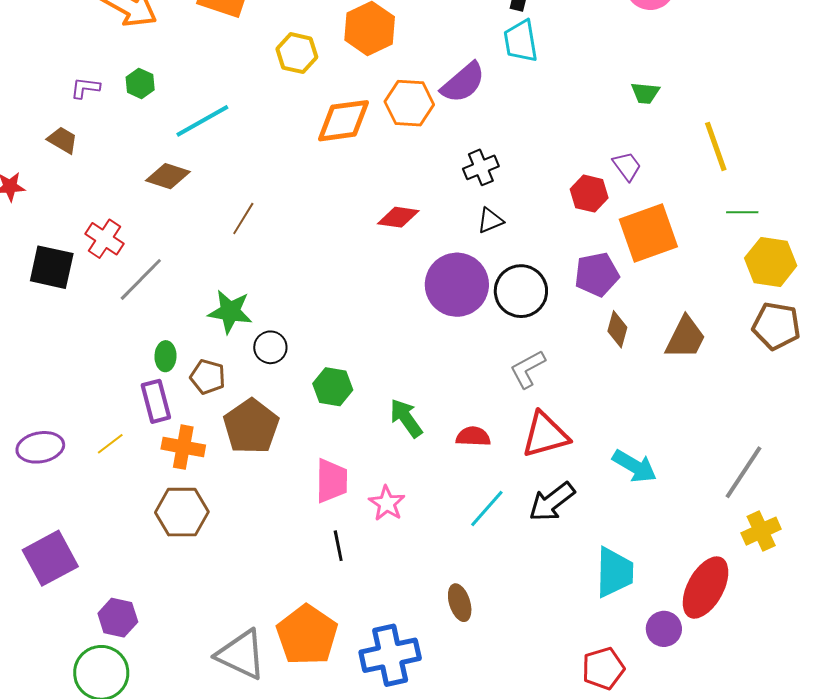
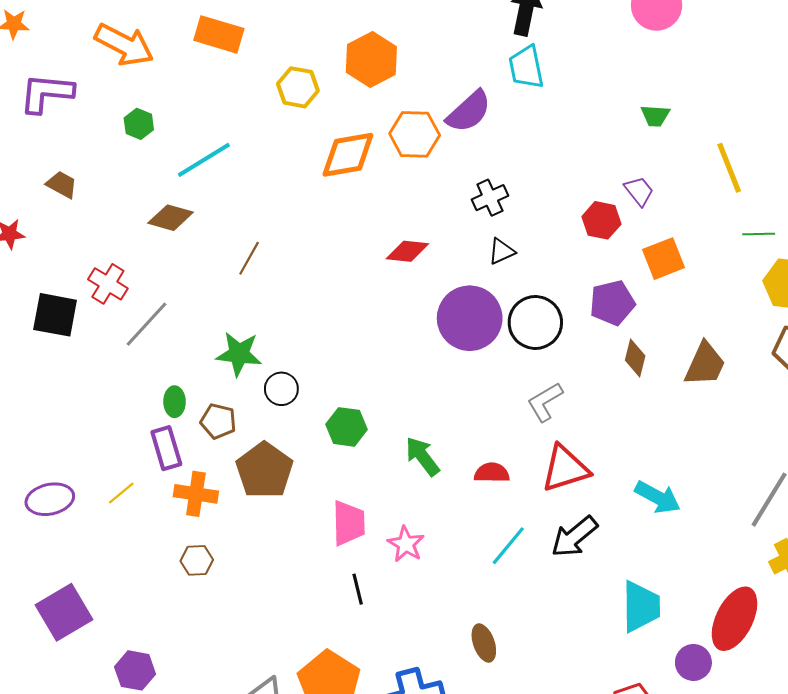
purple L-shape: (85, 88) -> (46, 93), moved, size x1.8
orange square: (648, 233) -> (664, 259), size x0.7
brown hexagon: (182, 512) -> (197, 560), size x0.6

